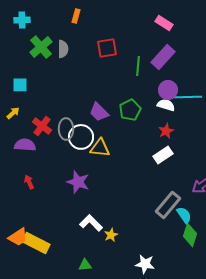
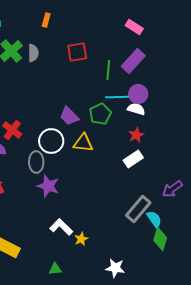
cyan line: (188, 97) -> (119, 97), moved
gray ellipse: (66, 129) -> (36, 162), moved
yellow triangle: (100, 148) -> (83, 143), moved

